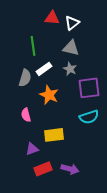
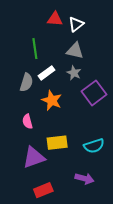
purple square: (89, 88) -> (94, 93), turned -30
cyan semicircle: (89, 117) -> (94, 146), moved
purple triangle: (32, 149) -> (34, 157), size x1.6
red rectangle: (43, 169) -> (43, 190), moved
purple arrow: (70, 169) -> (84, 179), moved

